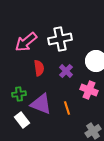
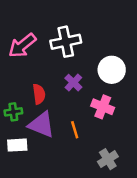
red semicircle: (39, 68) -> (39, 94), moved
white rectangle: (22, 120) -> (17, 145), turned -56

